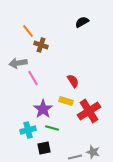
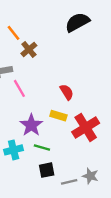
black semicircle: (82, 22) -> (77, 22), size x1.5
brown cross: (41, 45) -> (29, 49), turned 32
black square: (44, 148) -> (47, 170), moved

